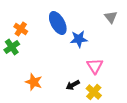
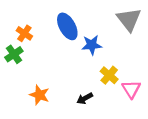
gray triangle: (111, 17) -> (129, 19), size x1.6
pink triangle: (95, 66) -> (131, 89), moved
yellow cross: (94, 92) -> (109, 75), moved

